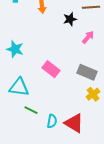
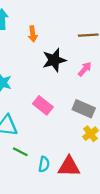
black star: (70, 19) -> (54, 60), moved, size x1.5
red triangle: (74, 123) -> (69, 167), turned -30

